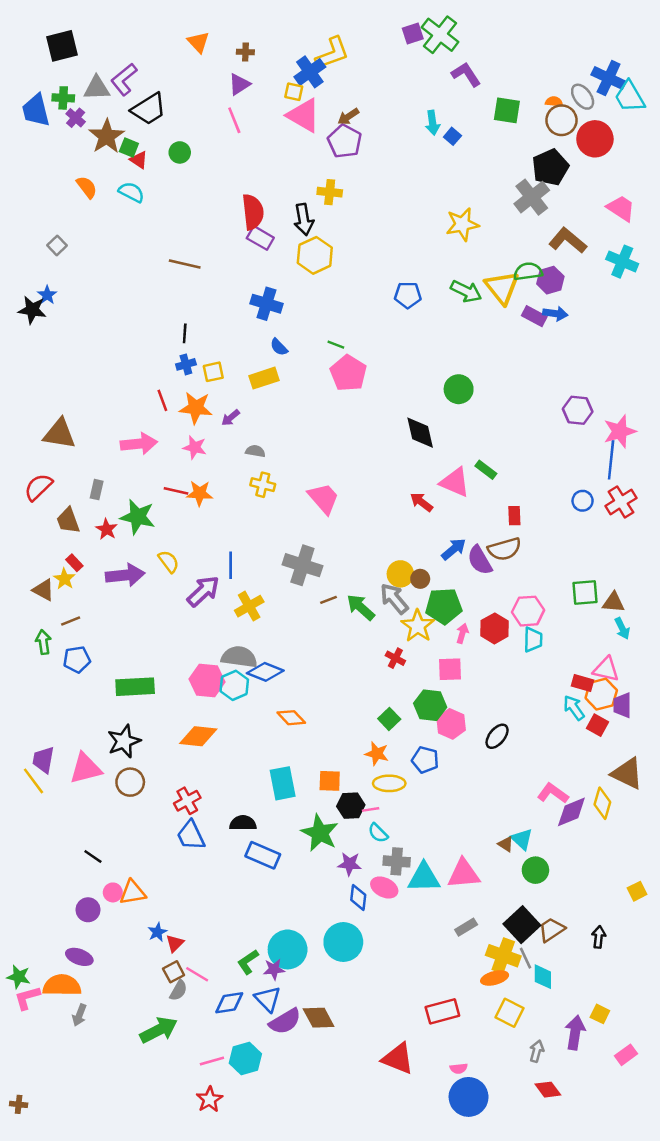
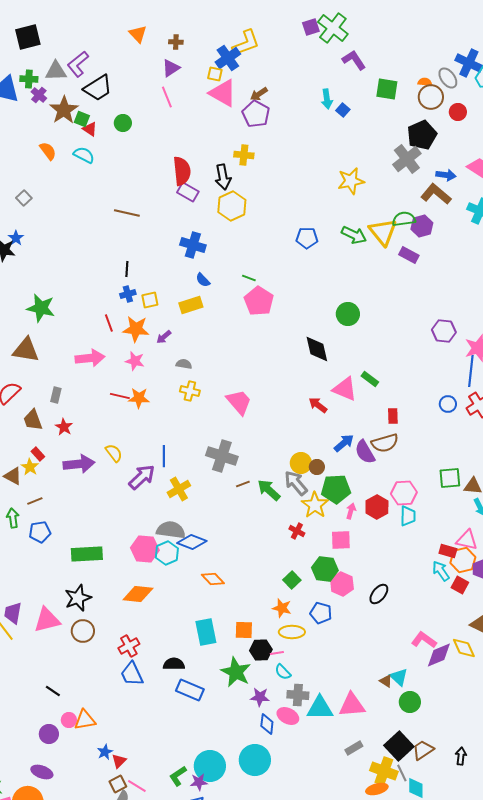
red circle: (595, 139) -> (458, 112), size x0.6
blue arrow: (555, 314) -> (446, 175), moved
green star: (138, 517) -> (41, 308), moved
yellow diamond: (602, 803) -> (464, 648), turned -40

